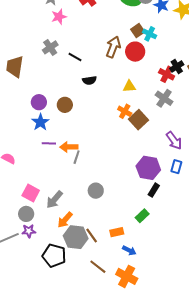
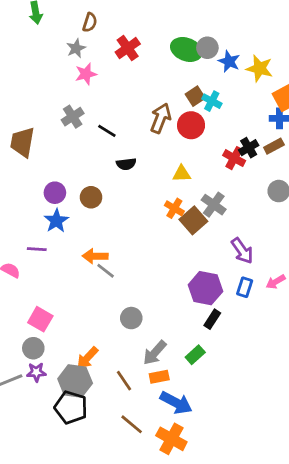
gray cross: (164, 98) -> (214, 205), moved
purple line: (49, 143) -> (37, 249), moved
gray line: (77, 157) -> (106, 271), turned -72
gray arrow: (55, 200) -> (155, 353), moved
gray hexagon: (76, 237) -> (75, 381), moved
blue arrow: (129, 250) -> (176, 403), size x1.6

